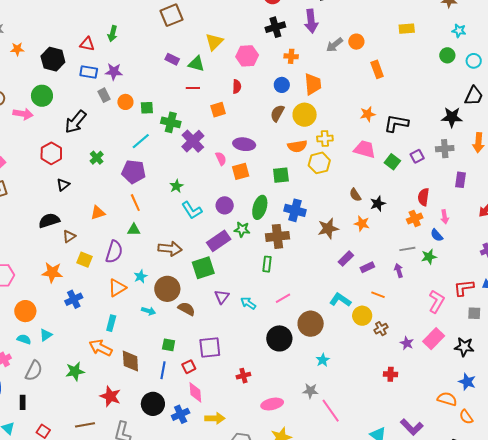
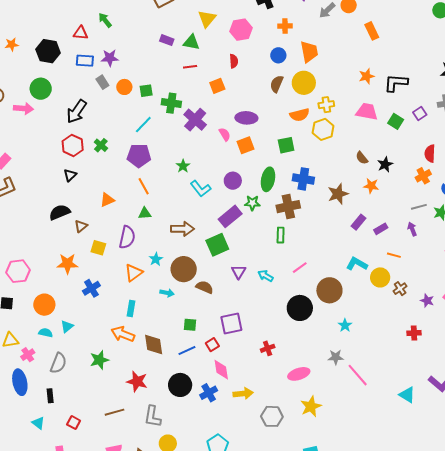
green arrow: (113, 34) -> (105, 20), turned 133
red hexagon: (51, 153) -> (73, 145), moved
blue line: (163, 370) -> (187, 351), turned 60

